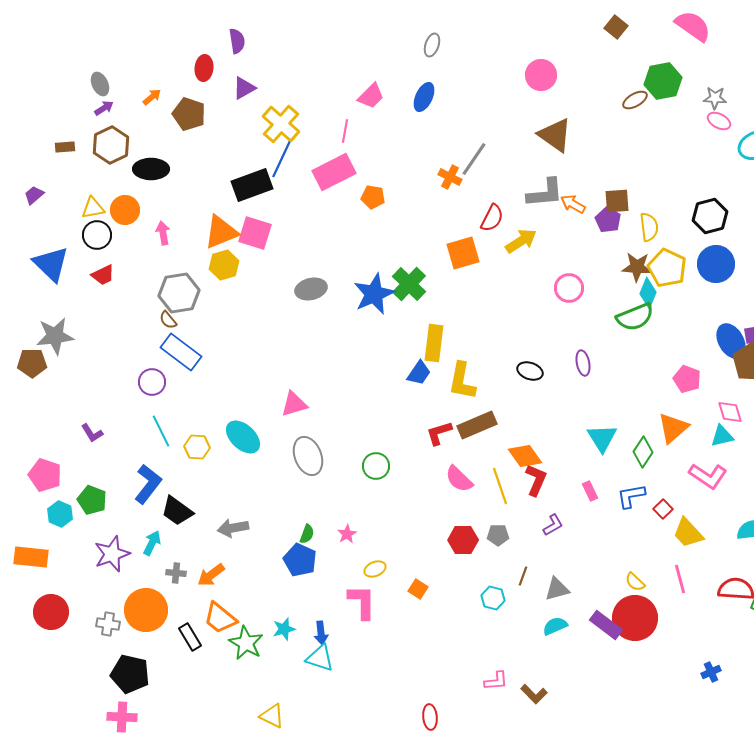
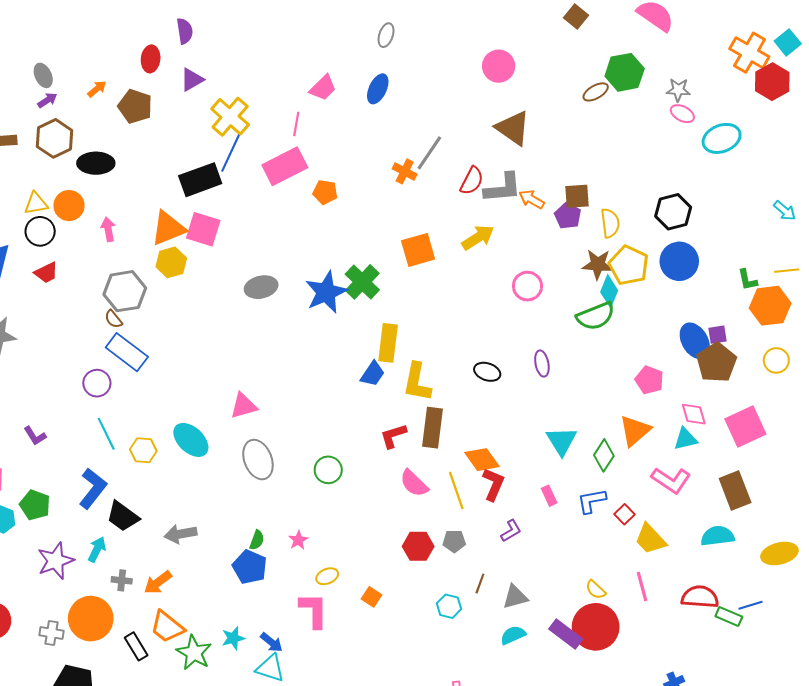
red semicircle: (492, 218) -> (472, 181), moved
brown rectangle: (477, 425) -> (432, 428), turned -60
blue arrow: (321, 633) -> (271, 642), turned -45

